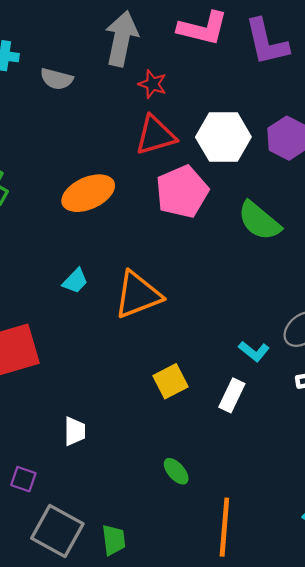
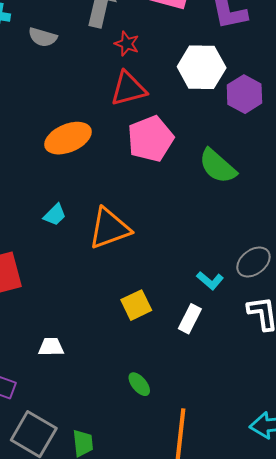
white hexagon: (223, 137) -> (202, 67), moved
white trapezoid: (75, 431) -> (51, 347), turned -92

